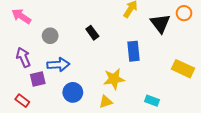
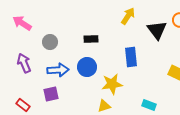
black rectangle: (92, 33) -> (91, 39), turned -56
purple square: (38, 79) -> (51, 94), moved
blue circle: (73, 92) -> (87, 67), moved

